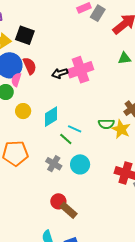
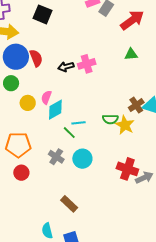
black square: (25, 35) -> (42, 14), moved
pink cross: (80, 70) -> (87, 64), size x0.7
pink semicircle: (16, 80) -> (46, 97), moved
cyan line: (75, 129) -> (79, 123), turned -32
red circle: (58, 201) -> (21, 173), moved

